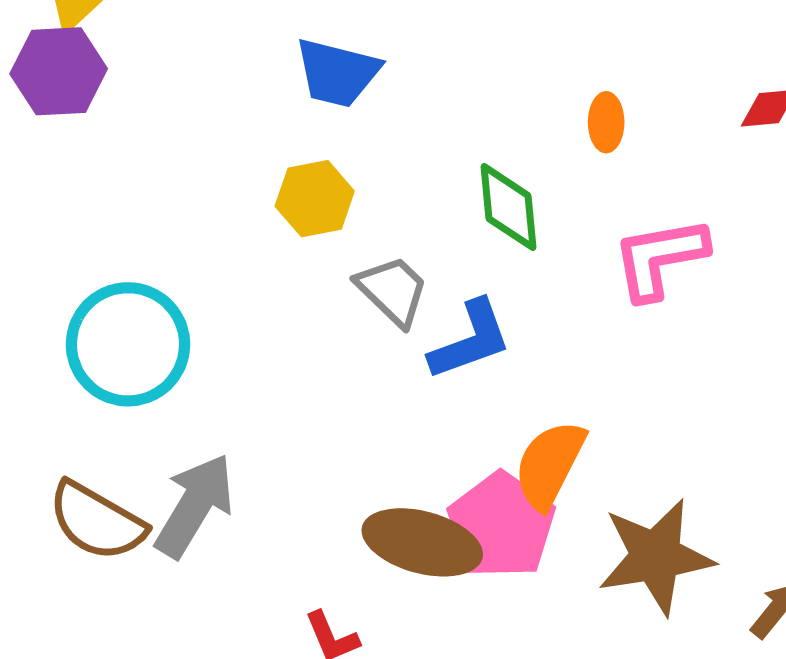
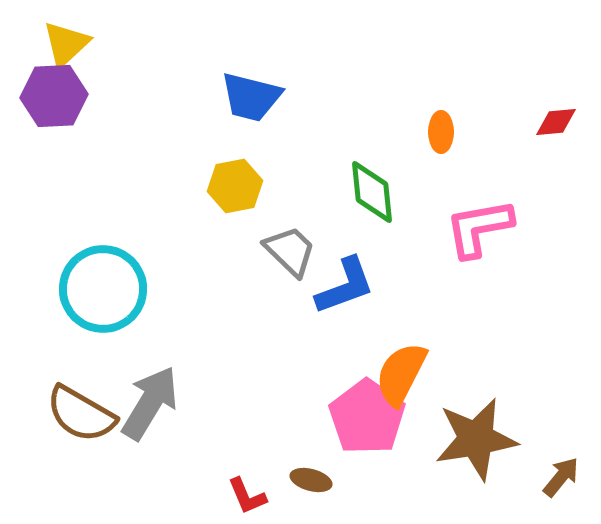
brown ellipse: (422, 542) -> (311, 480), moved, size x0.5

